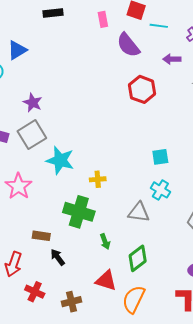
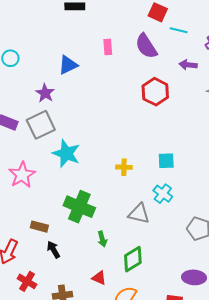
pink rectangle: (103, 19) -> (108, 47), moved
blue triangle: (17, 50) -> (68, 65), moved
yellow cross: (98, 179) -> (124, 167), moved
red triangle: (106, 281) -> (99, 278), size x0.7

